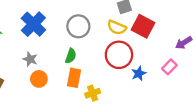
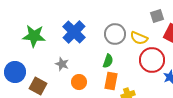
yellow semicircle: (117, 27) -> (139, 38), moved
gray star: (30, 59) -> (62, 64), moved

